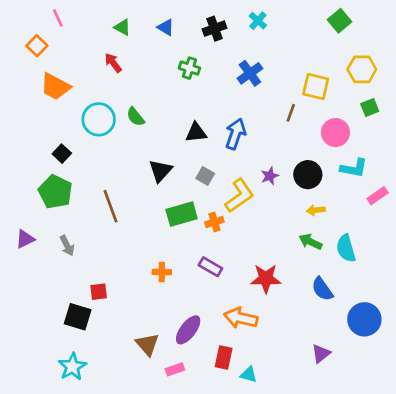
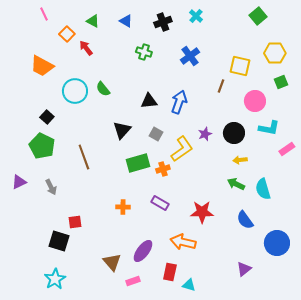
orange square: (37, 46) -> (67, 34), moved

